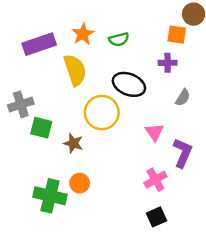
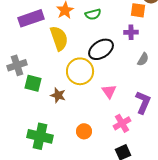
black ellipse: (129, 84) -> (101, 49), turned -55
pink triangle: (154, 132) -> (109, 91), moved
orange circle: (80, 183) -> (84, 131), moved

